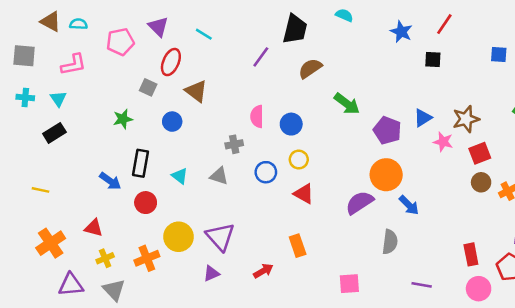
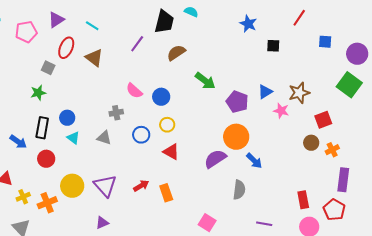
cyan semicircle: (344, 15) -> (191, 12), moved
red line: (444, 24) -> (299, 18), moved
purple triangle: (158, 27) -> (56, 20), turned 42
brown triangle: (196, 91) -> (94, 58), moved
pink semicircle: (257, 116) -> (134, 91), turned -48
green star: (123, 119) -> (38, 93), moved
blue circle: (172, 122) -> (67, 118), moved
red square: (480, 153) -> (323, 120), moved
yellow cross: (105, 258) -> (23, 197), moved
red arrow: (263, 271) -> (141, 186), moved
purple triangle: (211, 273) -> (102, 223), moved
pink square: (349, 284) -> (207, 223), turned 36

